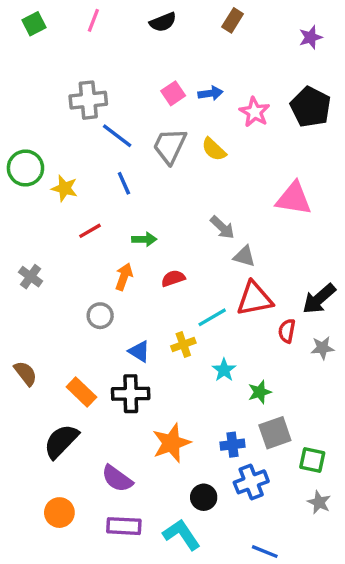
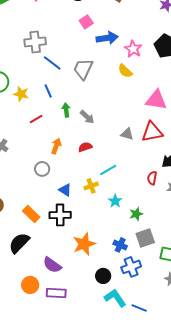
pink square: (173, 93) -> (86, 22), moved
blue arrow: (210, 93) -> (107, 38), size x1.5
yellow semicircle: (214, 149) -> (125, 71), moved
blue line: (124, 183) -> (48, 91), moved
gray arrow: (222, 227) -> (87, 117), moved
green arrow: (144, 239) -> (66, 110), moved, turned -96
red triangle: (255, 299) -> (152, 132), moved
blue cross: (233, 445) -> (120, 245), turned 32
orange circle: (59, 513) -> (30, 285), moved
cyan L-shape: (182, 535) -> (115, 298), moved

